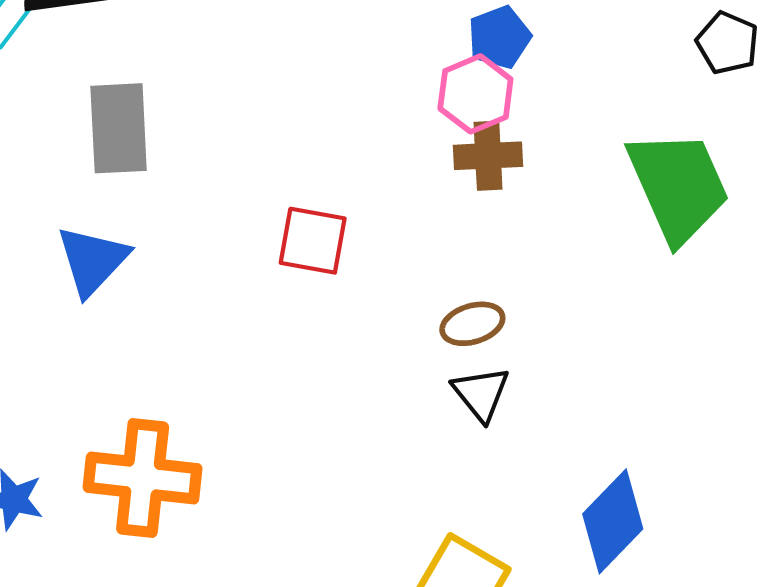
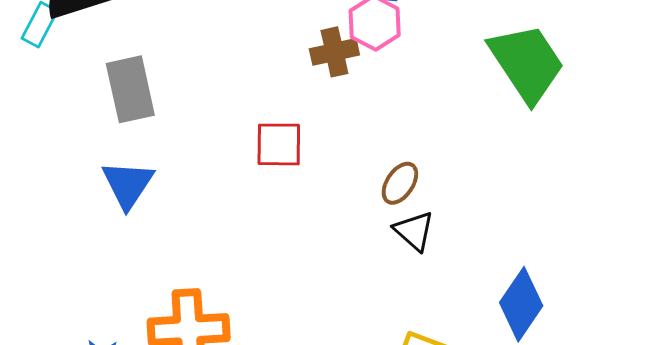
brown cross: (488, 156) -> (334, 52), moved
brown ellipse: (472, 324) -> (400, 183), turned -30

